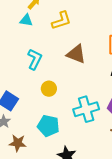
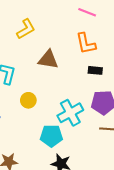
cyan pentagon: (48, 126) -> (51, 136), moved

